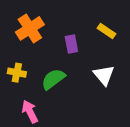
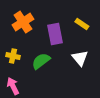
purple rectangle: (71, 44) -> (55, 34), size x1.5
pink arrow: (30, 112) -> (13, 86), moved

